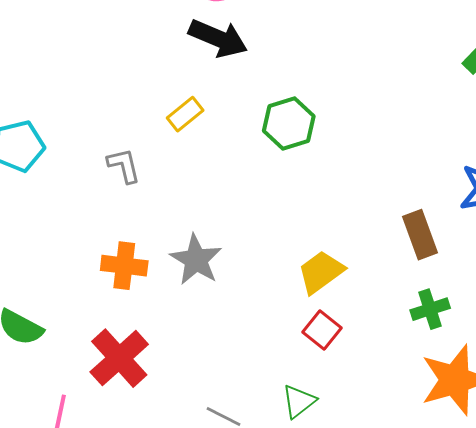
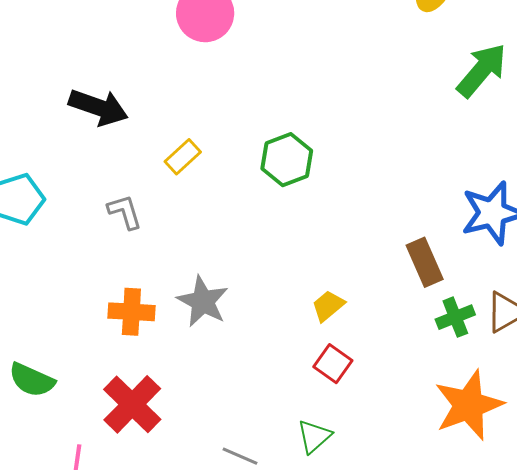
black arrow: (218, 38) -> (98, 107), moved
yellow trapezoid: (321, 272) -> (328, 306), size x0.7
green cross: (430, 309) -> (455, 317), moved

